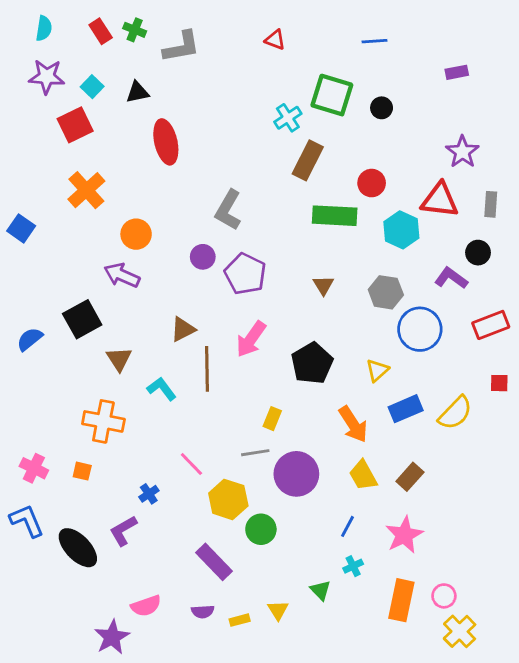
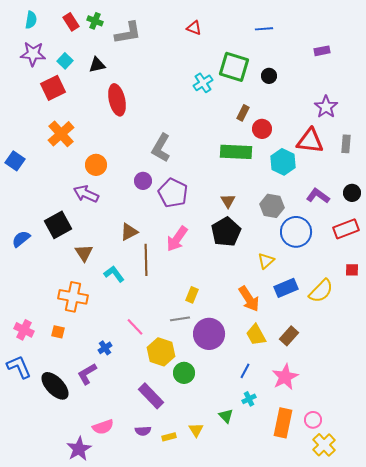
brown rectangle: (308, 160) -> (243, 113), moved, size x0.6
black circle: (478, 253) -> (352, 193), moved
black pentagon: (312, 363) -> (226, 232), moved

